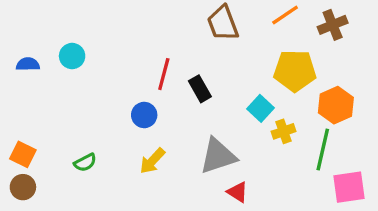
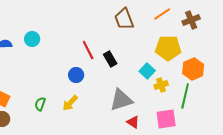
red line: (164, 74) -> (88, 50), turned -42
yellow arrow: (152, 161) -> (70, 103), moved
green semicircle: (85, 163) -> (40, 104), turned 136
pink square: (349, 187) -> (166, 119), moved

